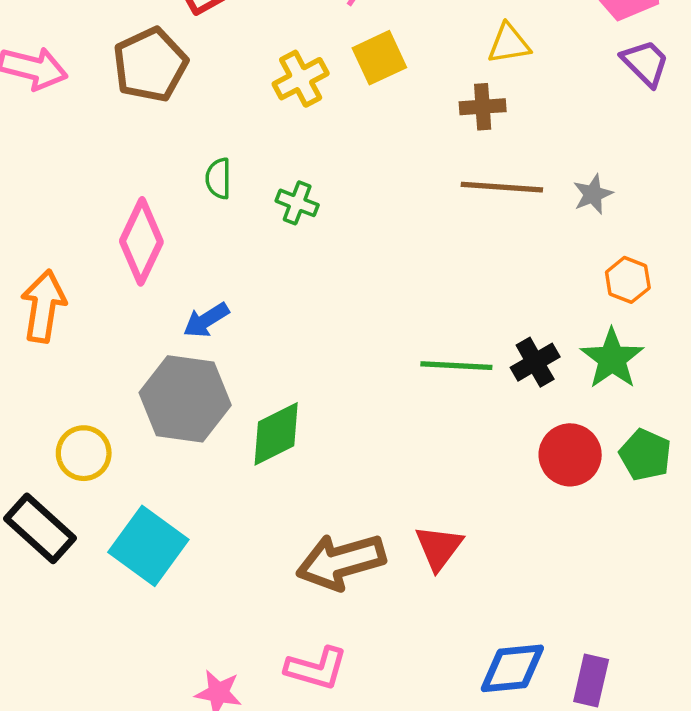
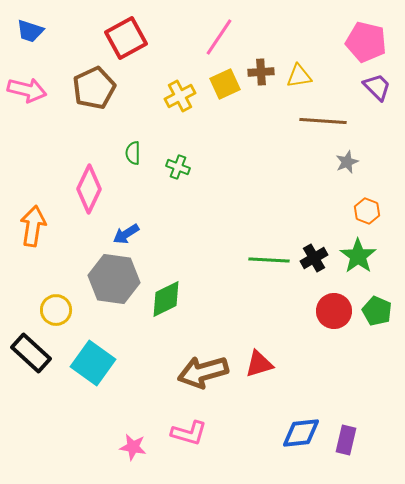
brown cross: (483, 107) -> (261, 72), moved
brown line: (502, 187) -> (323, 121), moved
red triangle: (439, 548) -> (259, 364), turned 36

